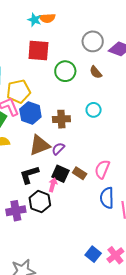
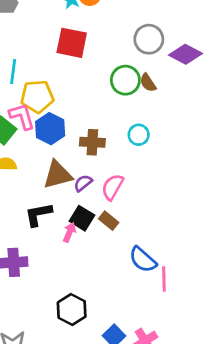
green circle: (65, 71) -> (125, 80), moved
pink semicircle: (102, 169) -> (112, 187), moved
blue semicircle: (107, 198) -> (143, 260), turned -55
black hexagon: (40, 202) -> (72, 309), moved

